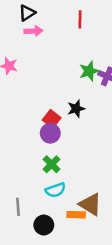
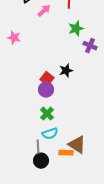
pink arrow: (33, 31) -> (44, 11), moved, turned -40
green star: (89, 71) -> (76, 29), moved
gray line: (18, 207) -> (38, 147), moved

